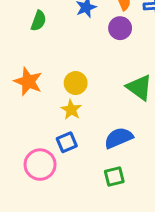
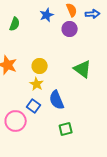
blue semicircle: (119, 138) -> (57, 100), moved, turned -90
blue square: (67, 142) -> (34, 106), turned -32

